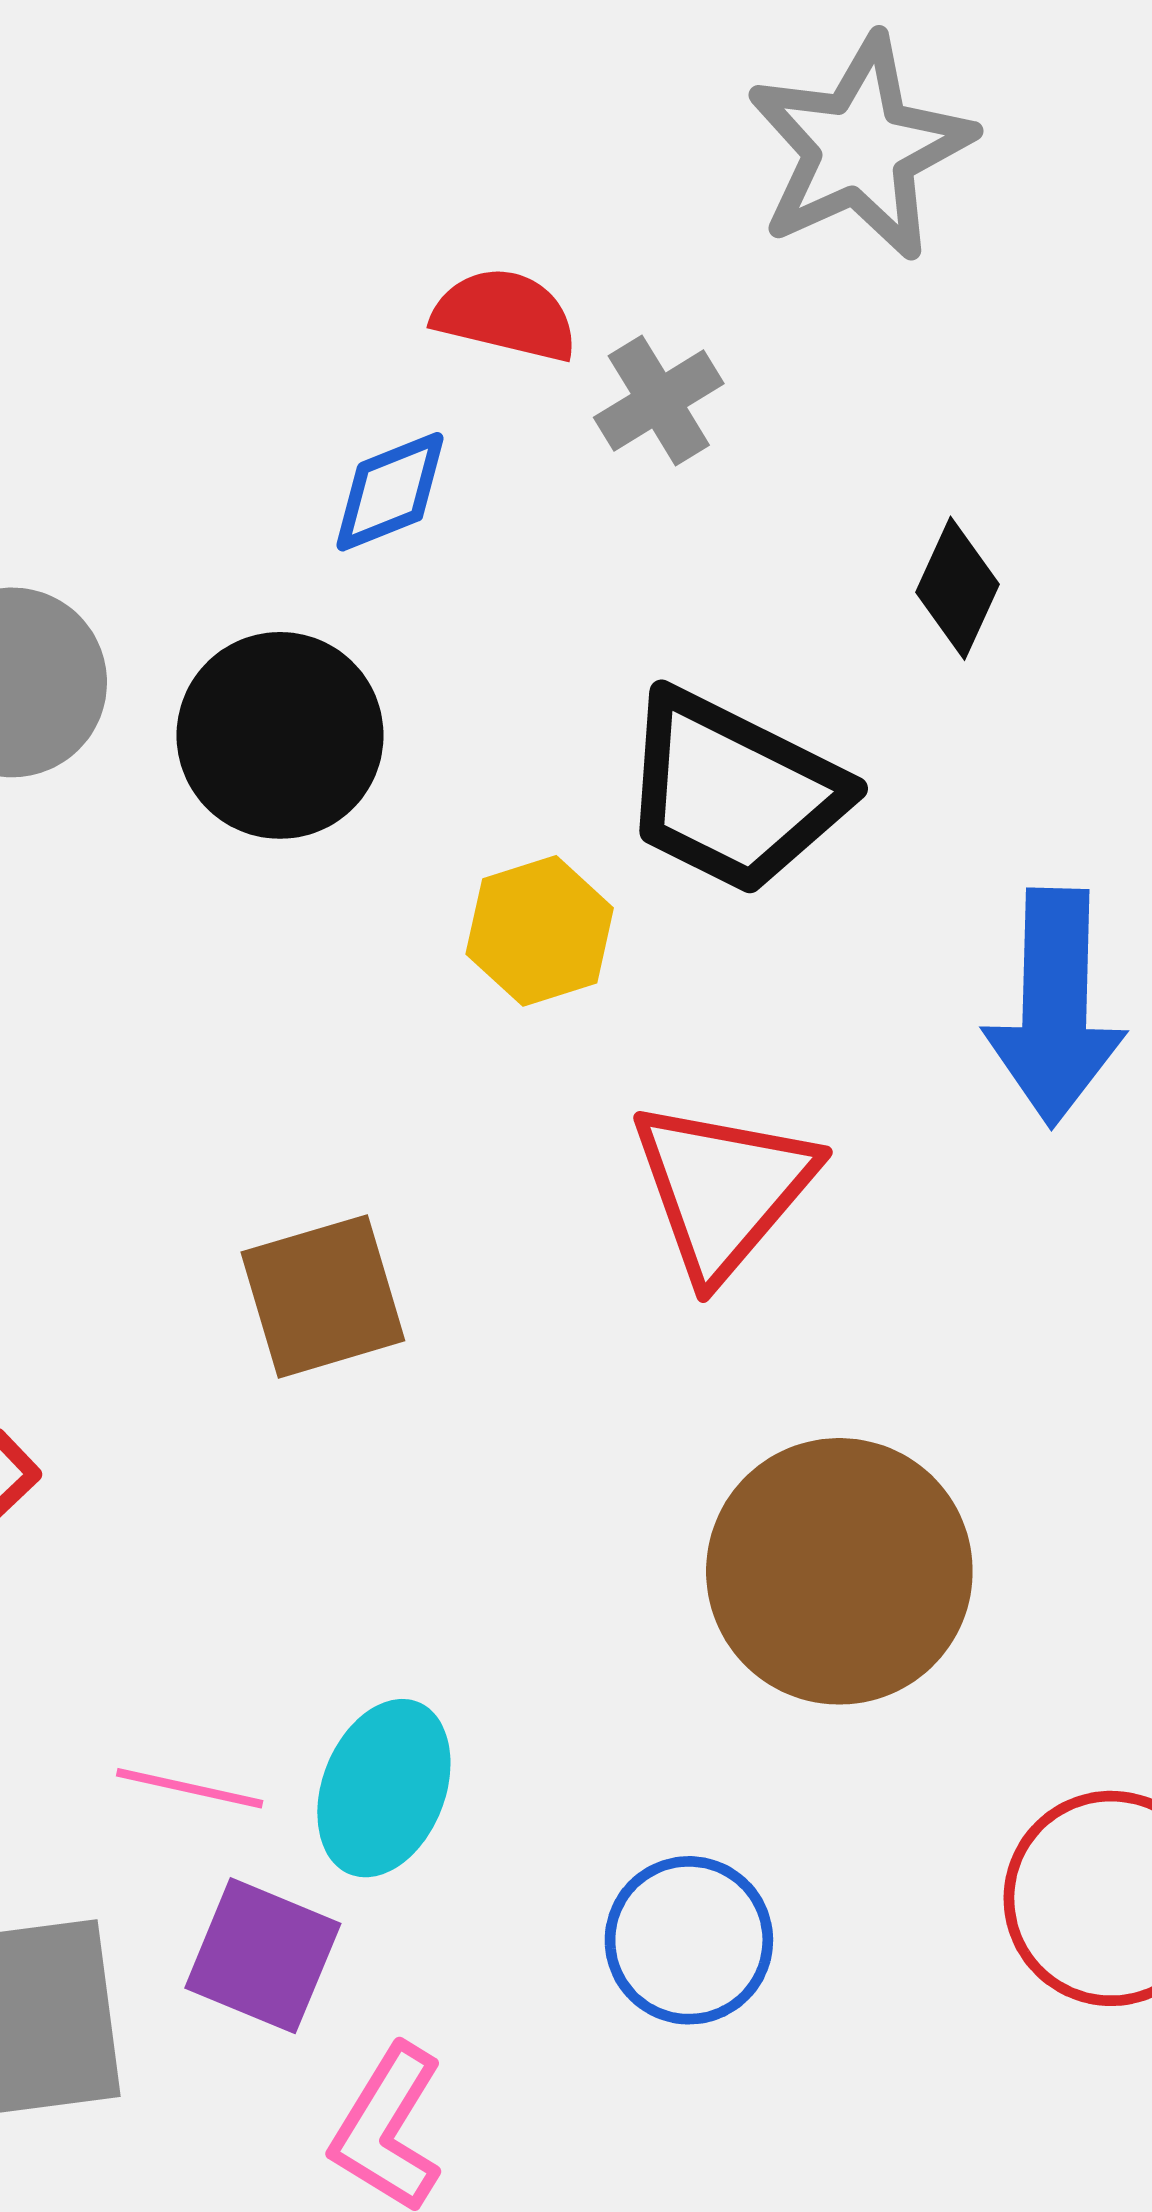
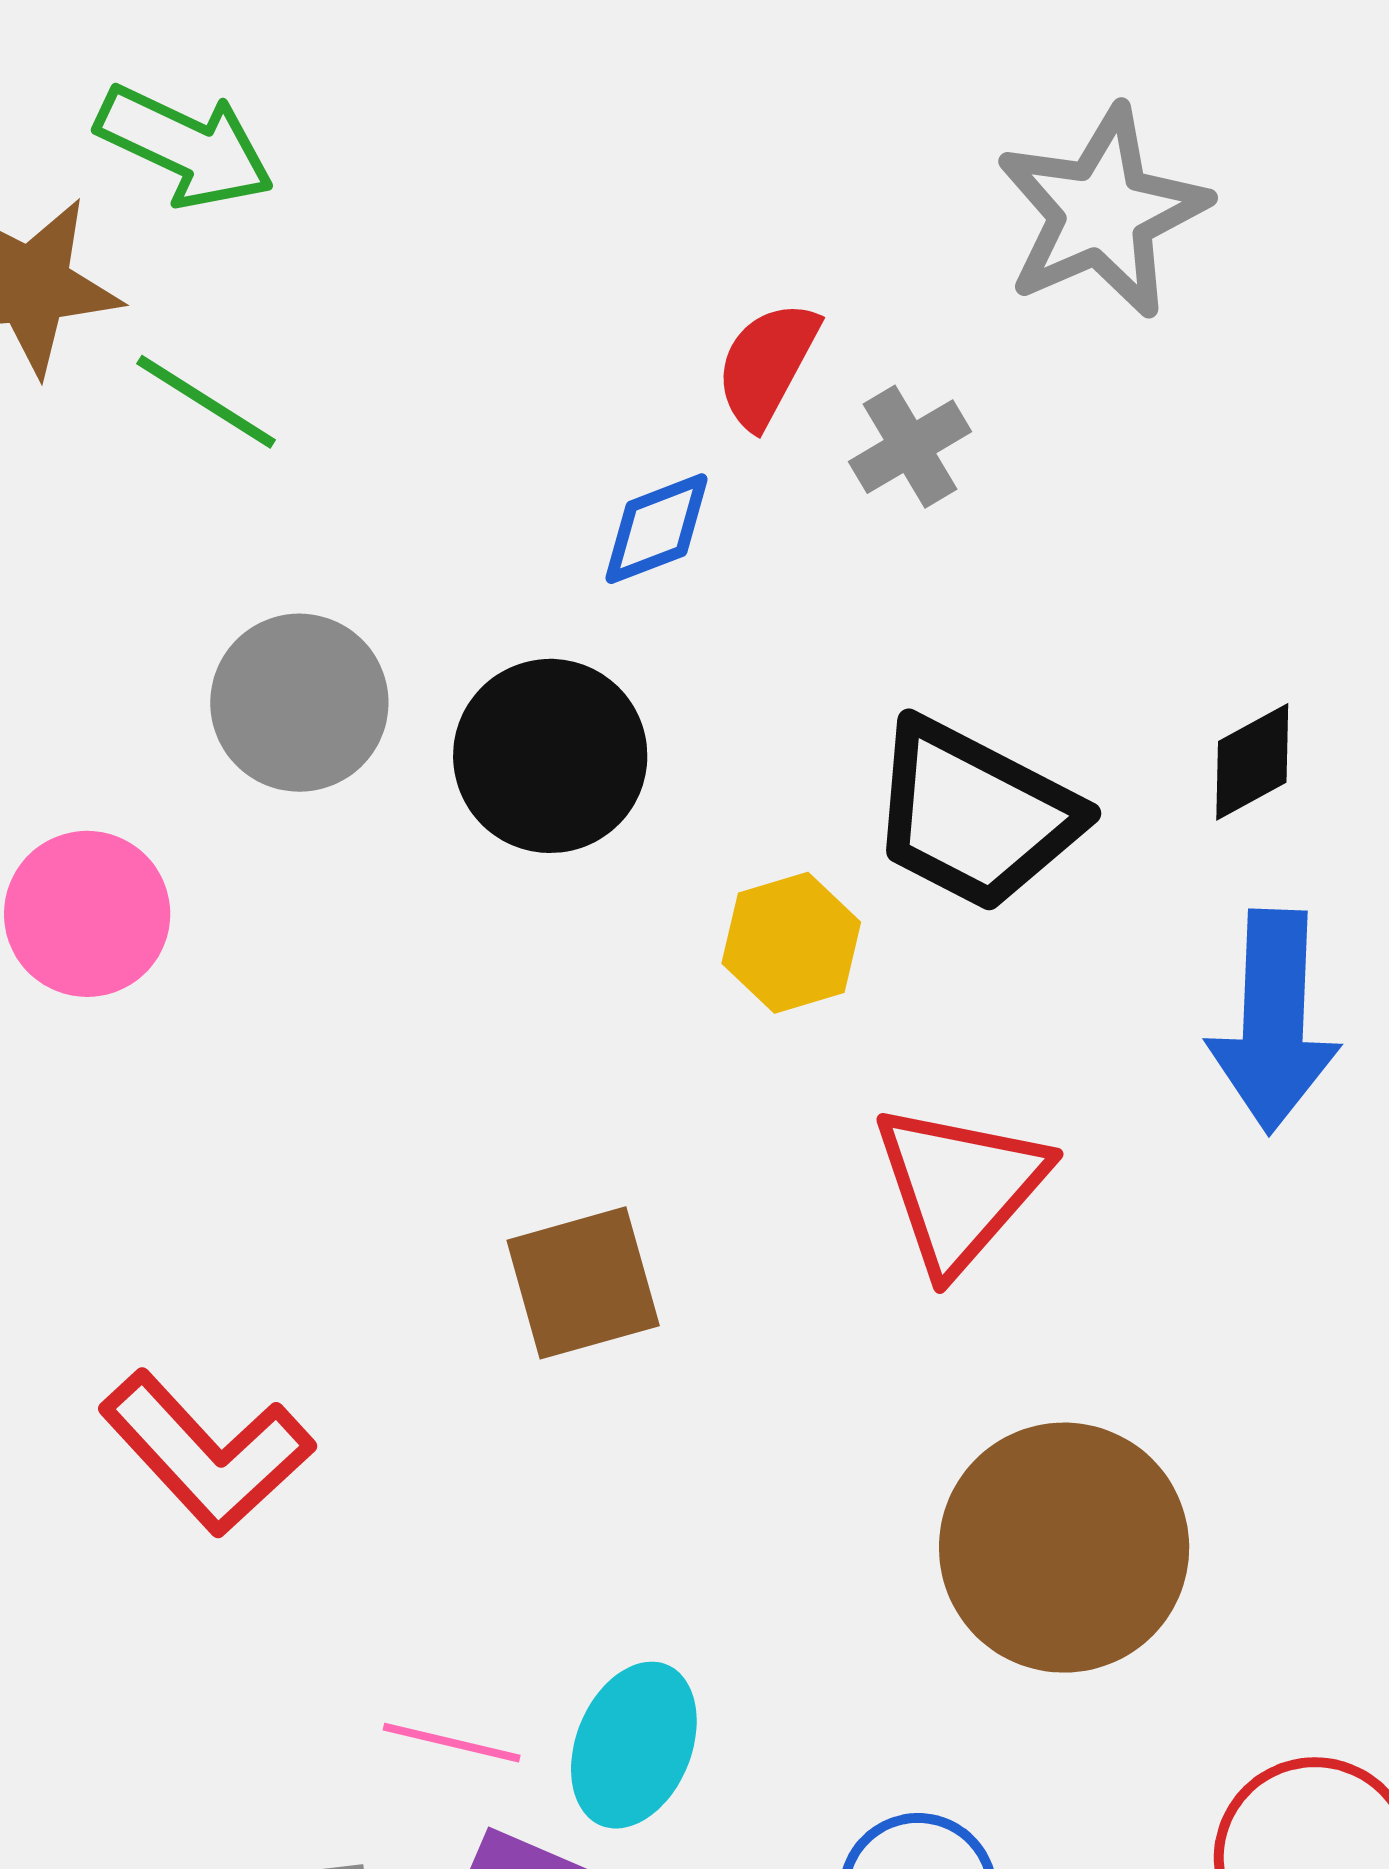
red semicircle: (505, 315) -> (767, 364), turned -76
black diamond: (957, 588) -> (1252, 762), moved, turned 36

